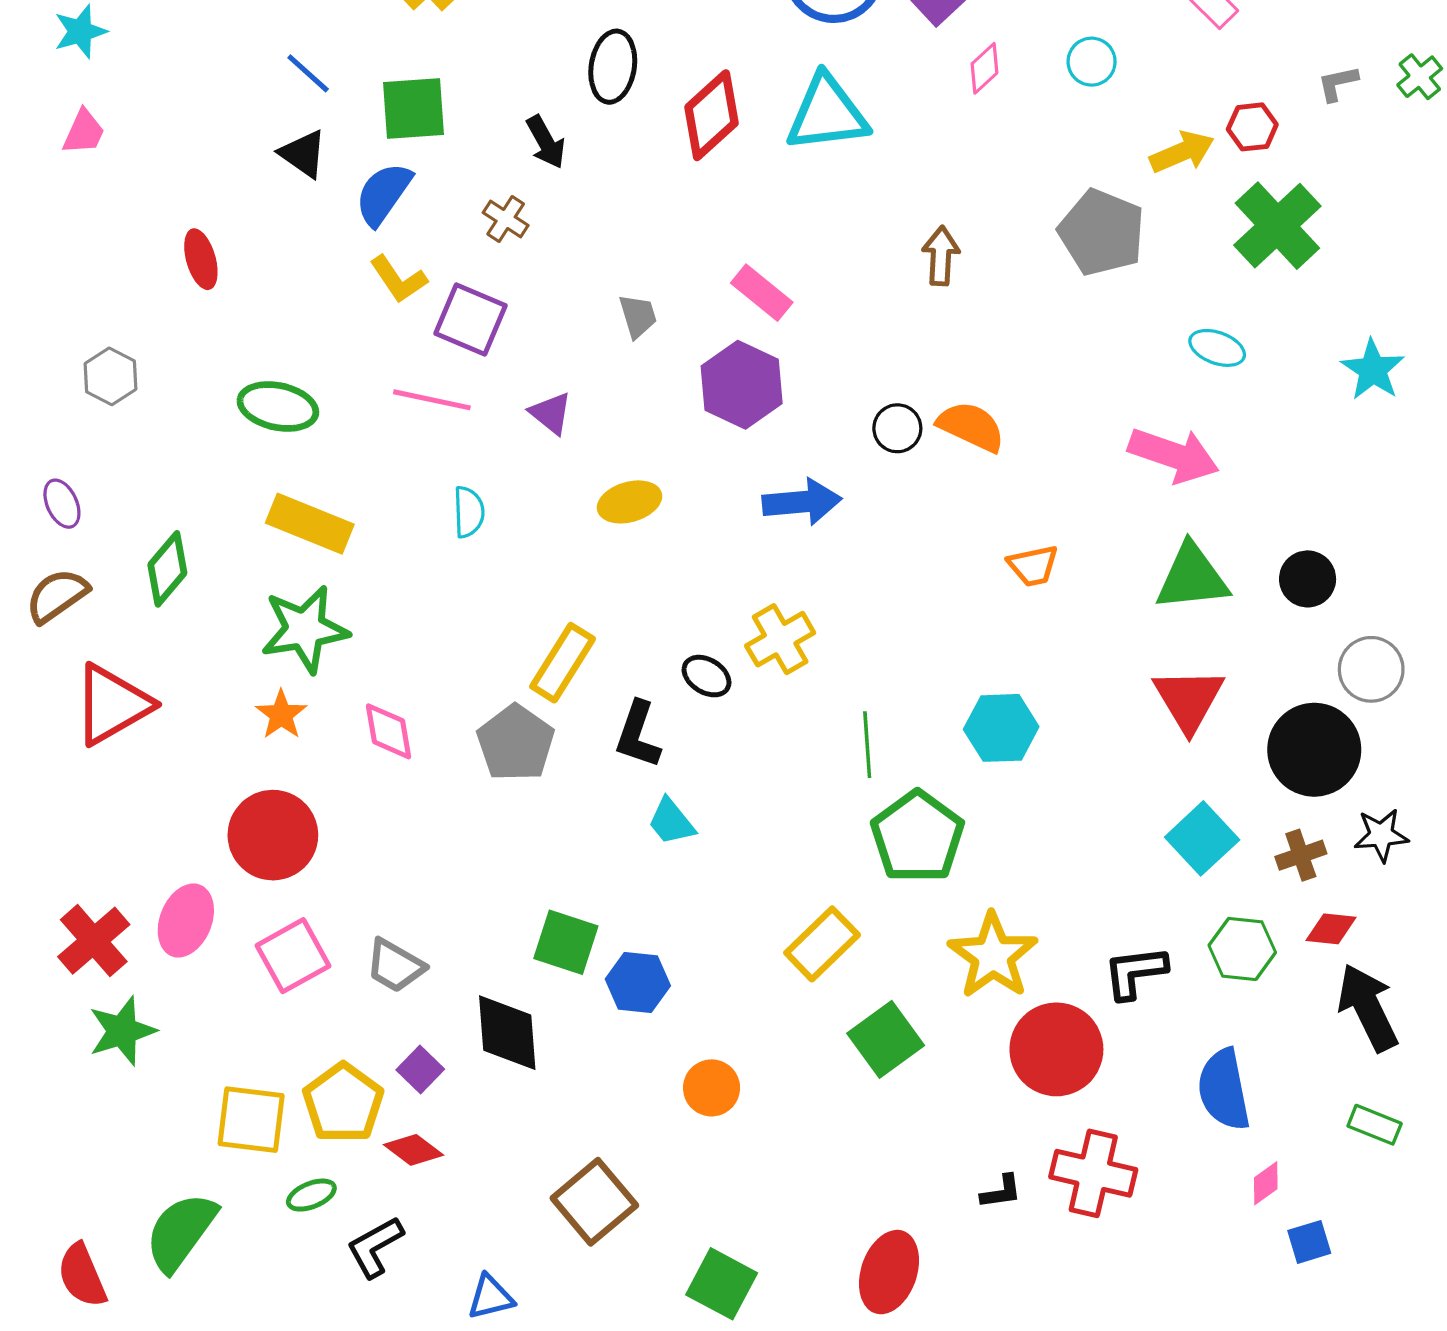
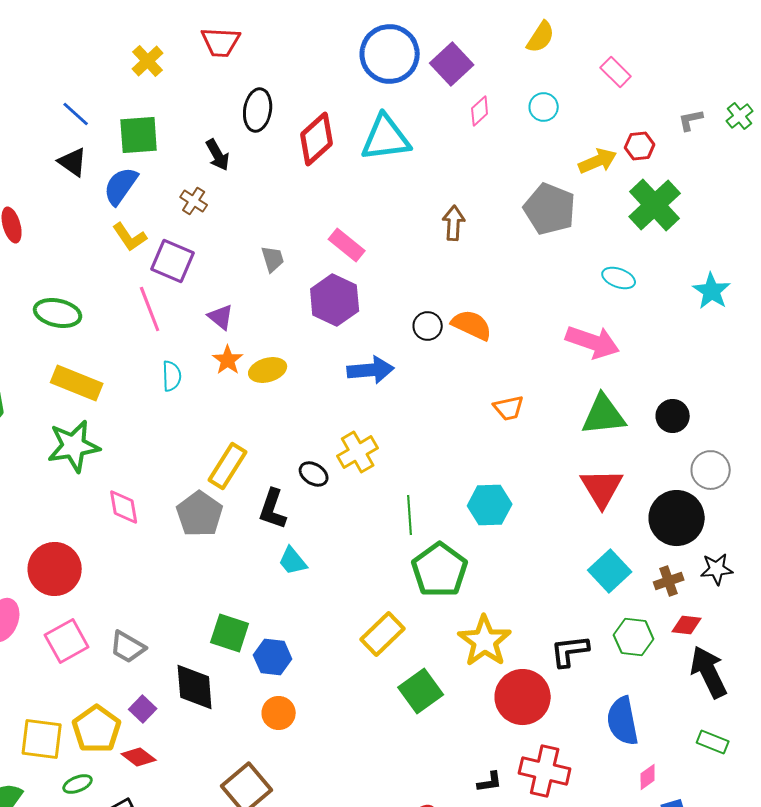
pink line: (432, 400) -> (150, 309), turned 57
orange star: (281, 715) -> (228, 360), moved
orange circle: (712, 1088) -> (279, 713), moved

